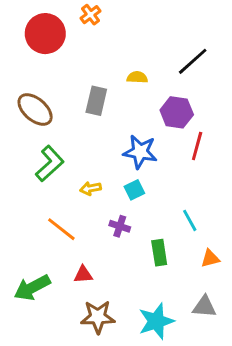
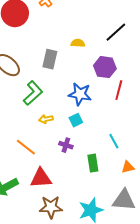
green L-shape: (50, 164) -> (33, 93), moved
red triangle: (83, 274) -> (41, 178), size x1.6
gray triangle: (204, 307) -> (124, 200), size x1.4

